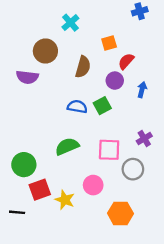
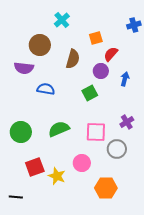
blue cross: (140, 11) -> (134, 25), moved
blue semicircle: (77, 107) -> (46, 89), moved
green circle: (24, 165) -> (21, 132), moved
black line: (17, 212) -> (16, 197), moved

